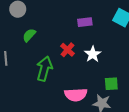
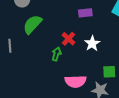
green semicircle: (29, 35) -> (32, 24), size x1.5
green arrow: (44, 69) -> (56, 54), moved, size x0.6

